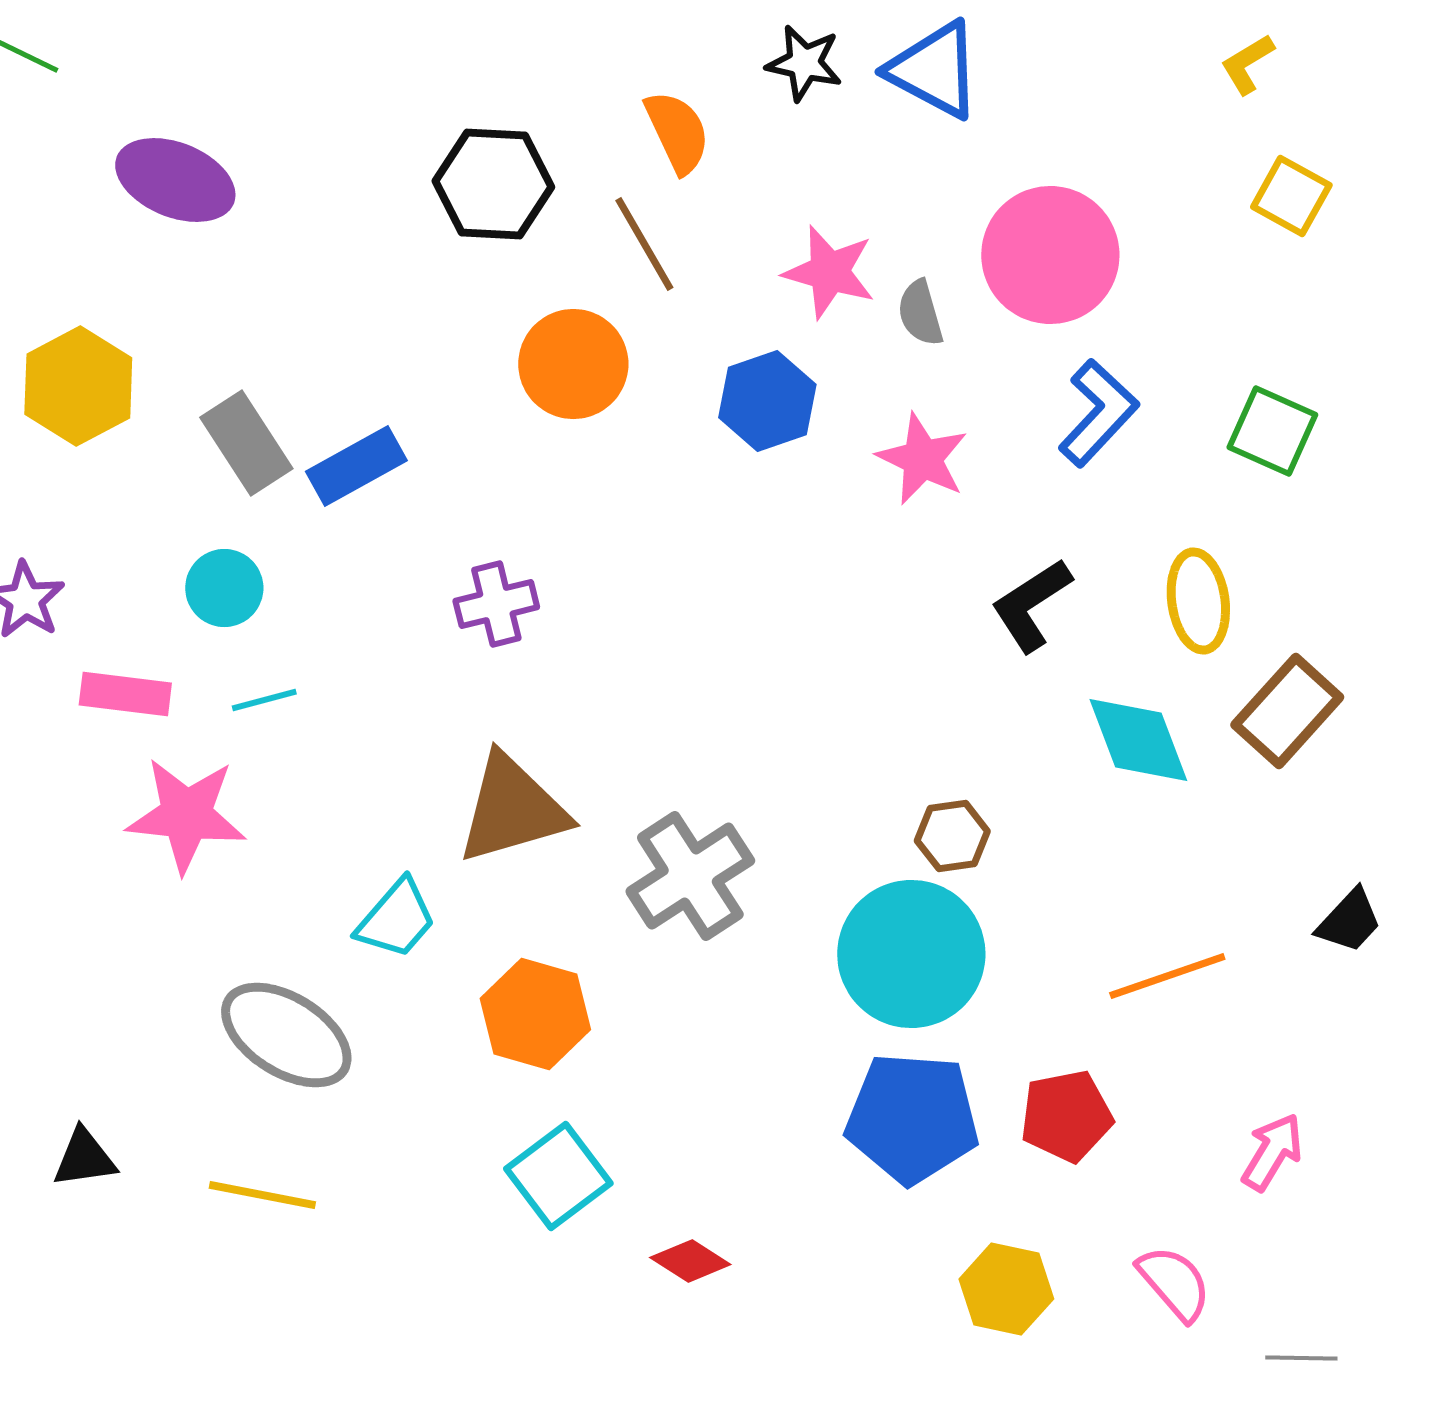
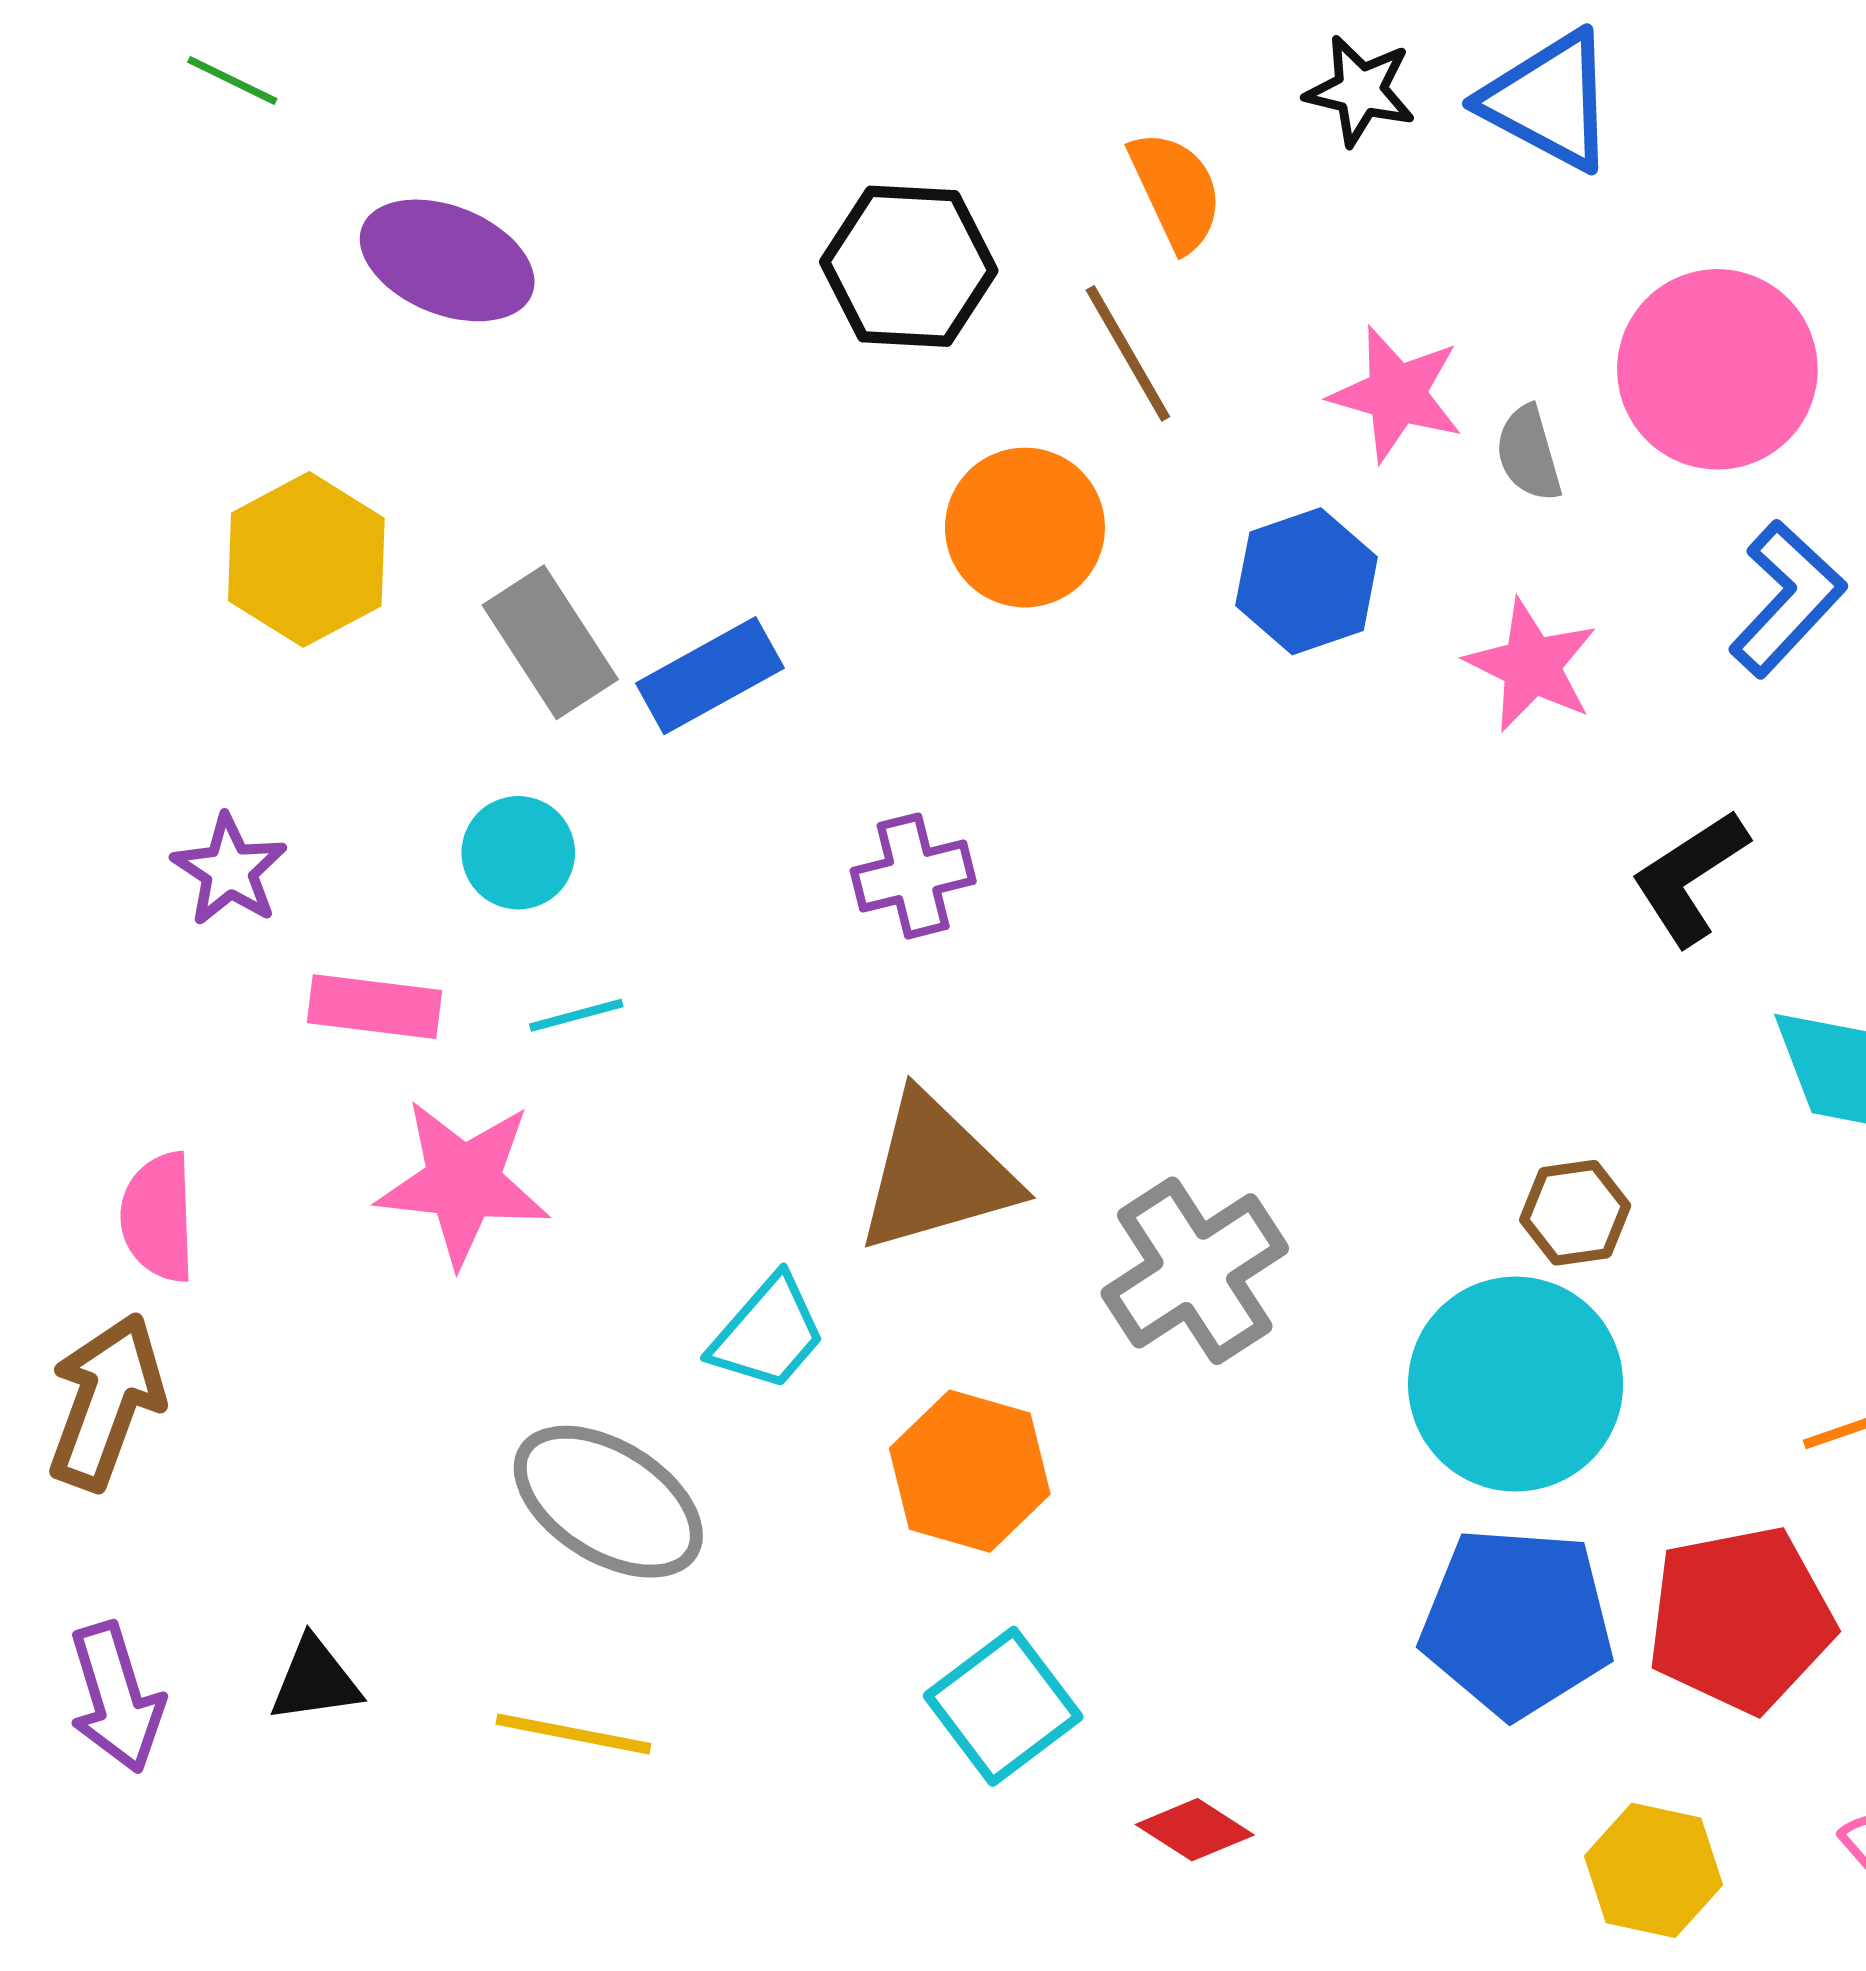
red pentagon: (1066, 1116) -> (1741, 1619), size x1.4

